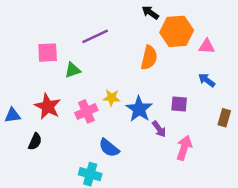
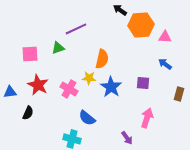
pink square: (48, 53) -> (30, 54), moved
orange semicircle: (149, 58) -> (102, 59), moved
green triangle: (73, 70) -> (58, 48), moved
pink cross: (86, 111) -> (69, 89), turned -36
purple arrow: (159, 129) -> (127, 138), moved

